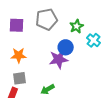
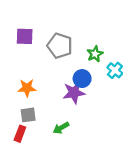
gray pentagon: (47, 19) -> (60, 46), turned 30
purple square: (17, 25) -> (25, 36), moved

